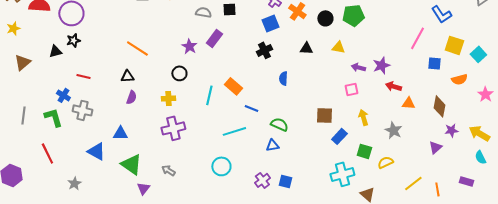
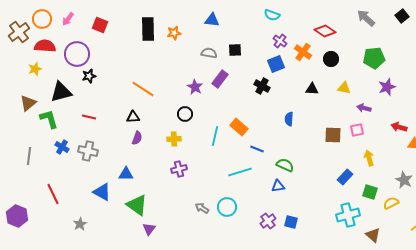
green pentagon: (353, 15) -> (374, 58), moved
yellow star: (13, 28) -> (35, 69), moved
black star: (73, 40) -> (89, 76), moved
black cross: (264, 50) -> (262, 86), moved, turned -35
black triangle: (55, 51) -> (61, 92), size x1.6
purple star: (381, 65) -> (387, 87), moved
blue cross: (63, 95) -> (62, 147), moved
brown square: (324, 115) -> (333, 135), moved
green L-shape: (53, 117) -> (49, 119), moved
purple cross: (173, 128) -> (179, 169), size x0.7
gray star: (393, 130) -> (404, 180), moved
gray arrow: (168, 170) -> (202, 208), moved

